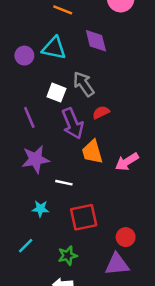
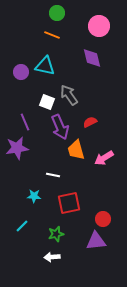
purple diamond: (96, 41) -> (92, 58), moved
red semicircle: (101, 112) -> (90, 122), moved
purple star: (35, 159) -> (17, 148), moved

